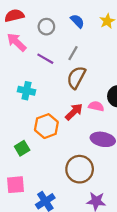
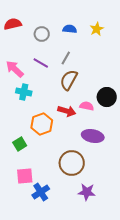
blue semicircle: (77, 21) -> (70, 29), turned -40
pink arrow: (17, 42) -> (15, 69), moved
red arrow: (74, 112) -> (67, 111), turned 60
pink square: (15, 185) -> (25, 176), moved

